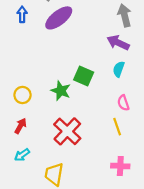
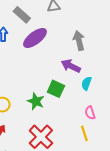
gray arrow: (125, 15) -> (79, 41), moved
purple arrow: (118, 43) -> (71, 66), moved

